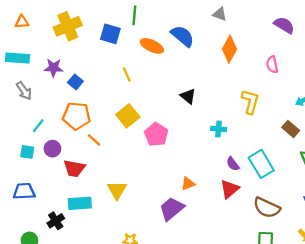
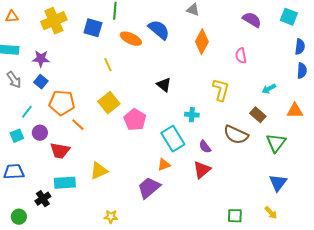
blue square: (75, 82) -> (41, 82), moved
cyan square: (27, 152) -> (17, 136), turned -32
cyan rectangle: (261, 164) -> (173, 139), moved
yellow triangle: (117, 190) -> (99, 171), turned 36
brown semicircle: (267, 208) -> (236, 135), moved

